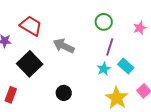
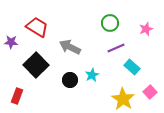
purple line: (110, 47) -> (116, 48), turned 48
cyan star: (104, 69) -> (92, 75), moved
black circle: (64, 93) -> (70, 80), moved

